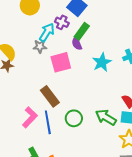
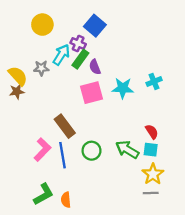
green rectangle: (82, 31) -> (80, 59), moved
gray star: (40, 46) -> (41, 68), moved
pink square: (61, 62) -> (92, 93), moved
cyan star: (102, 62) -> (123, 88), turned 30

